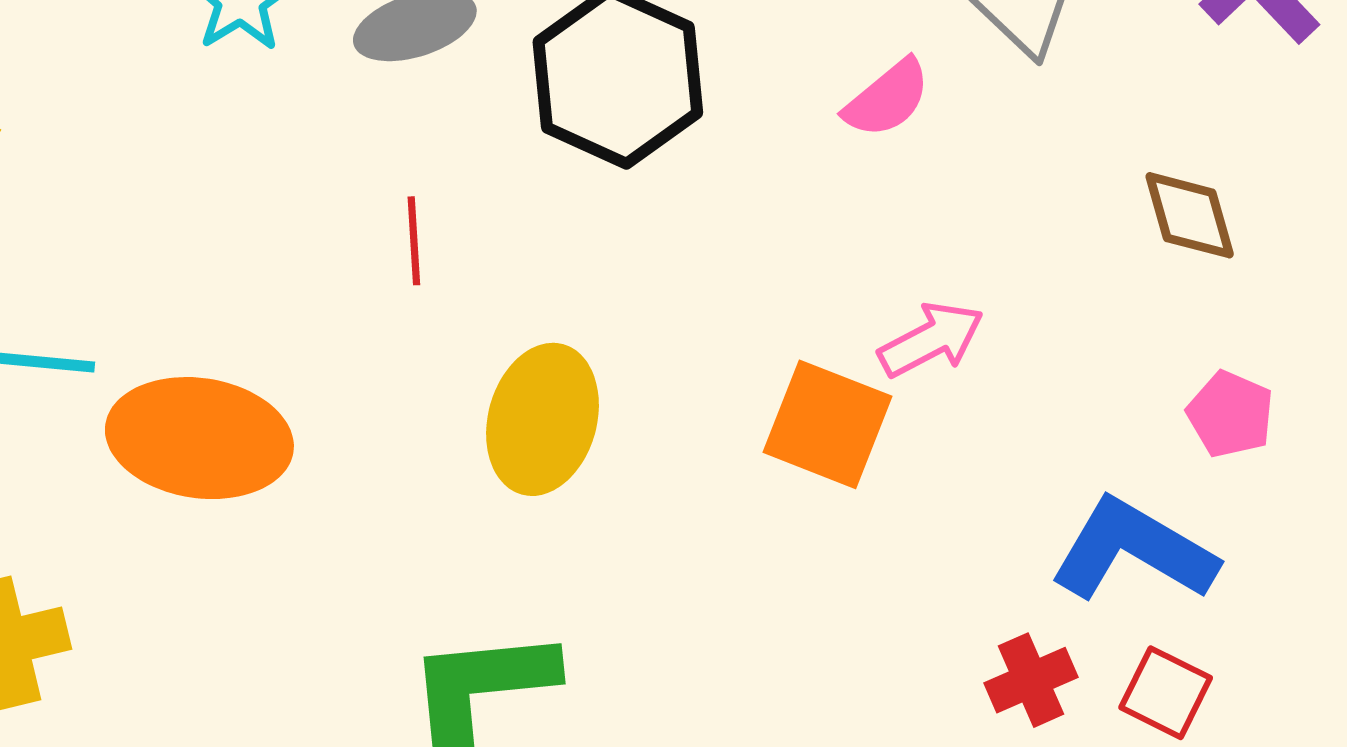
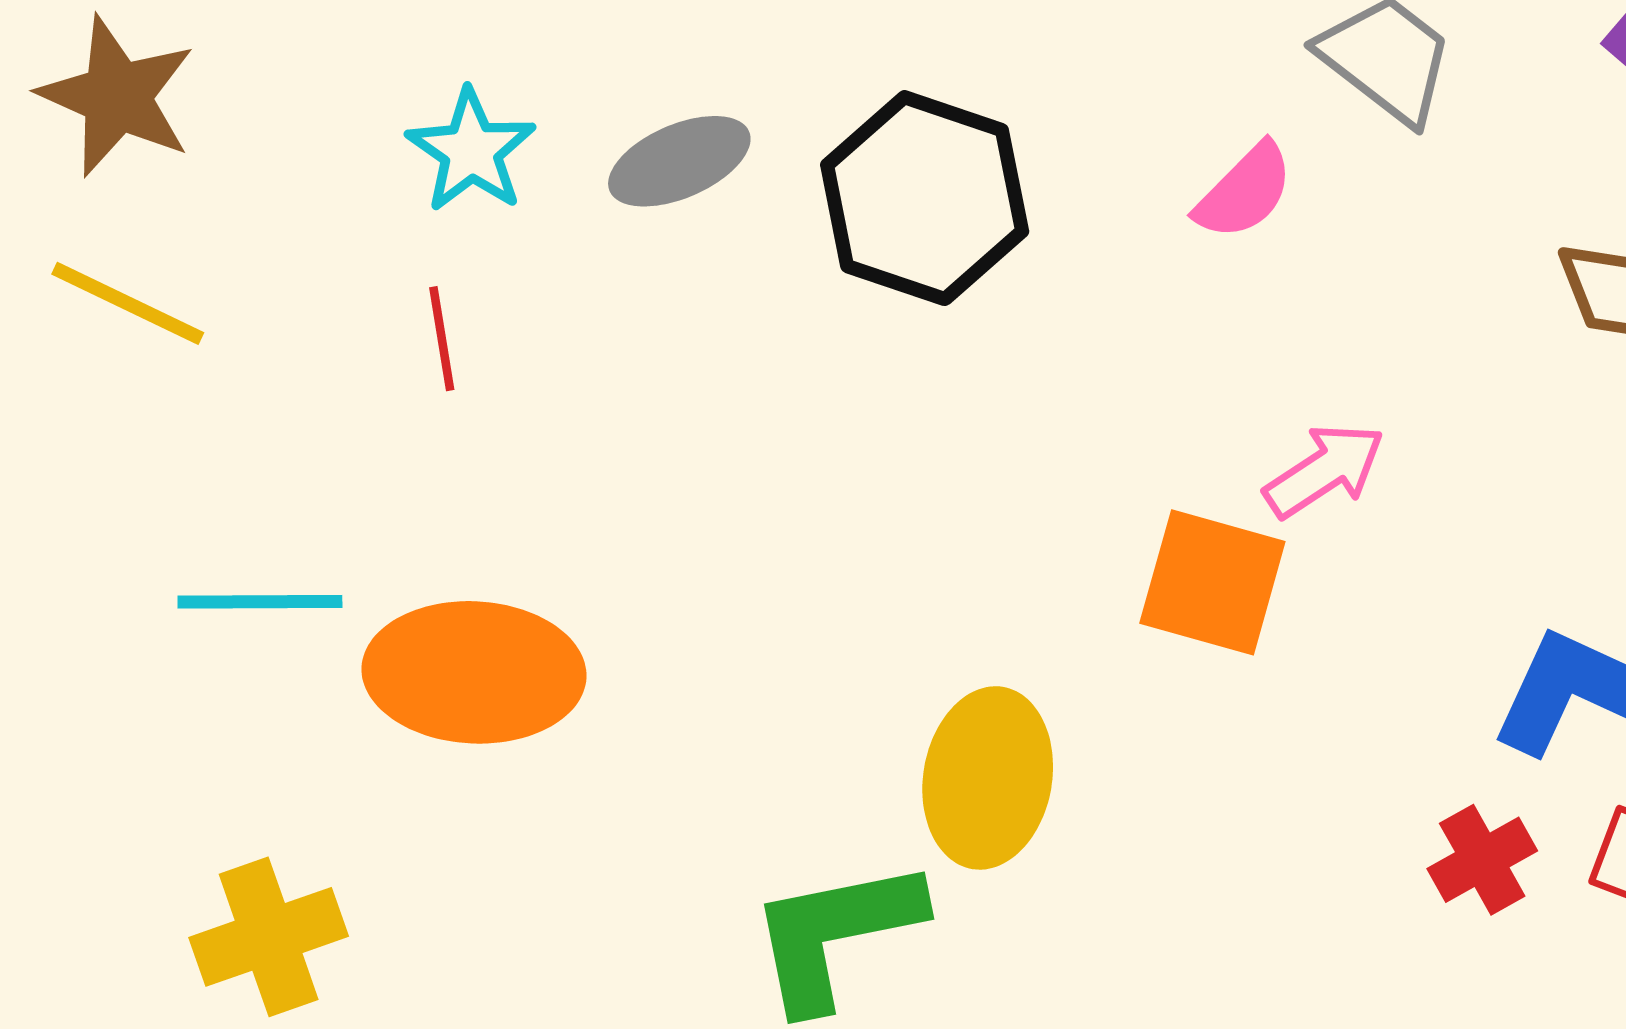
red line: (414, 241) -> (442, 339), moved
yellow ellipse: (542, 419) -> (988, 778), moved

